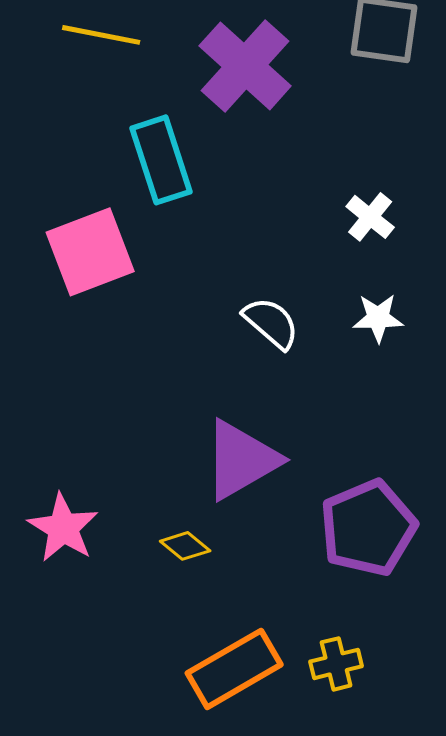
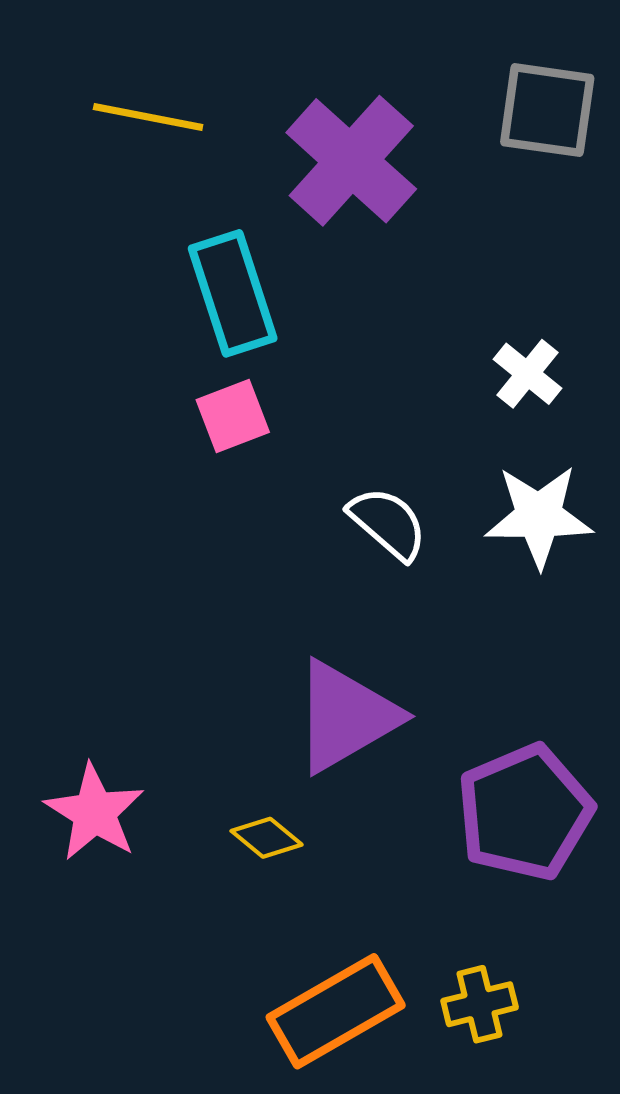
pink square: (90, 252) -> (233, 416), moved, size x0.6
white star: (378, 318) -> (539, 516), size x1.5

